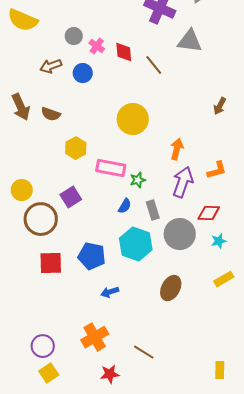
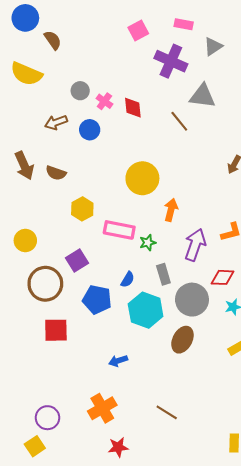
brown line: (154, 65) -> (179, 121), moved
orange arrow: (177, 149) -> (171, 210), moved
yellow circle: (22, 190) -> (25, 240), moved
blue semicircle: (125, 206) -> (128, 280), moved
blue pentagon: (92, 256) -> (97, 300), moved
brown ellipse: (171, 288) -> (182, 340), moved
brown line: (144, 352) -> (167, 412), moved
yellow square: (49, 373) -> (35, 446), moved

